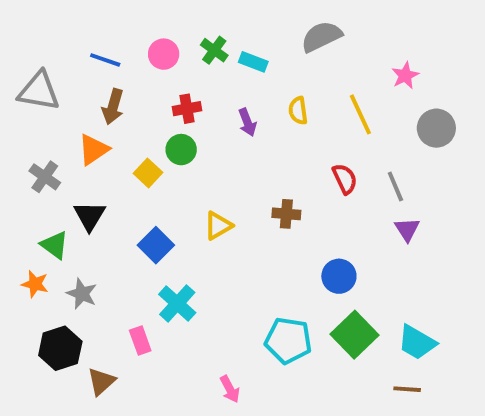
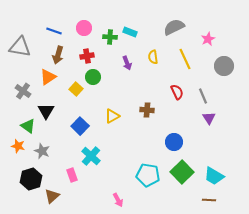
gray semicircle: (321, 37) -> (174, 27), moved
green cross: (214, 50) -> (110, 37), moved, turned -32
red cross: (187, 109) -> (87, 56), moved

